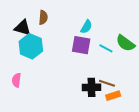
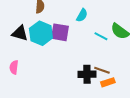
black triangle: (23, 28) -> (20, 33), moved
purple square: (81, 45) -> (60, 32), moved
cyan hexagon: (31, 46) -> (41, 33), moved

